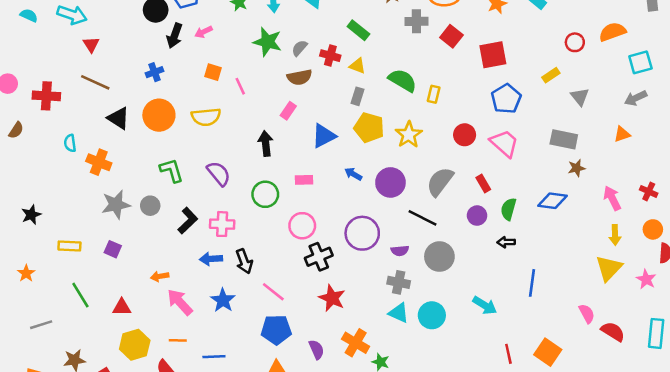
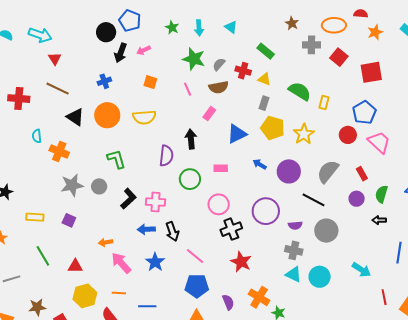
pink line: (240, 86) -> (188, 89), moved
blue pentagon: (506, 99) -> (364, 112), moved
purple semicircle: (219, 173) -> (166, 156), moved, turned 45
red line: (508, 354) -> (384, 297), moved

